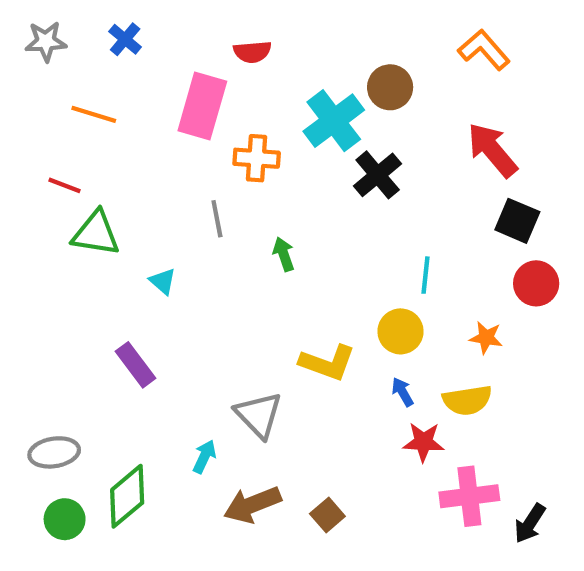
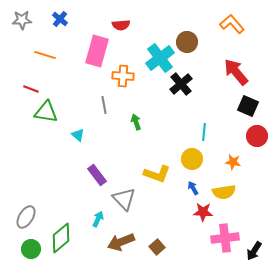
purple rectangle: (136, 365) -> (97, 175), moved
gray ellipse: (54, 452) -> (26, 217), turned -50

